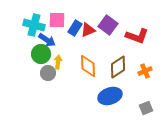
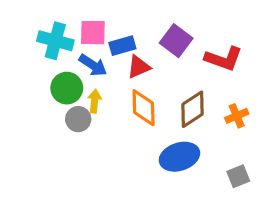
blue rectangle: (75, 28) -> (122, 46), turned 42
red triangle: (88, 30) -> (139, 67), moved
blue arrow: (47, 40) -> (93, 65), moved

